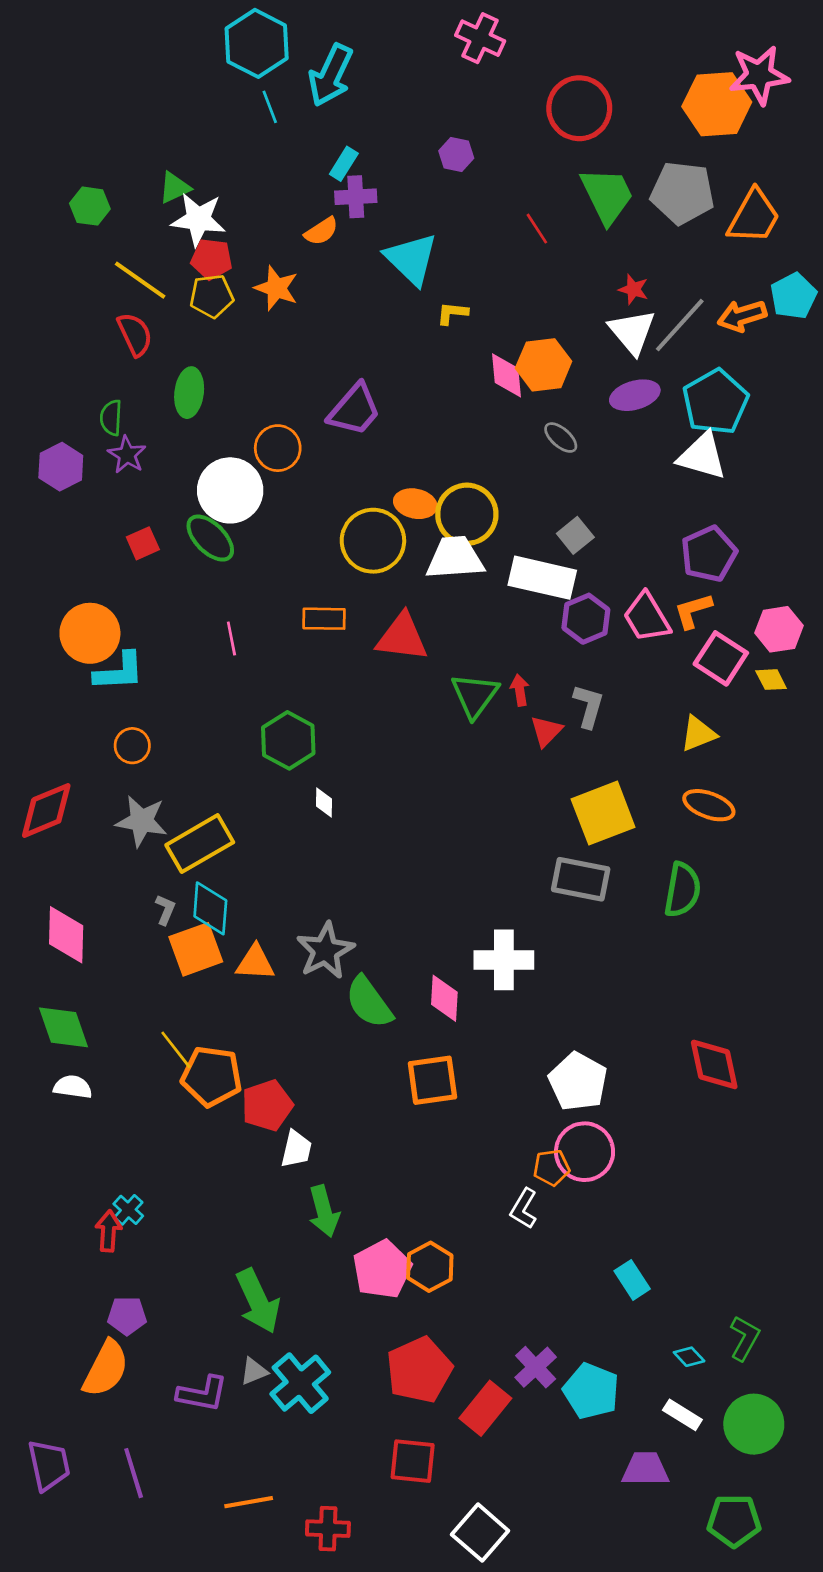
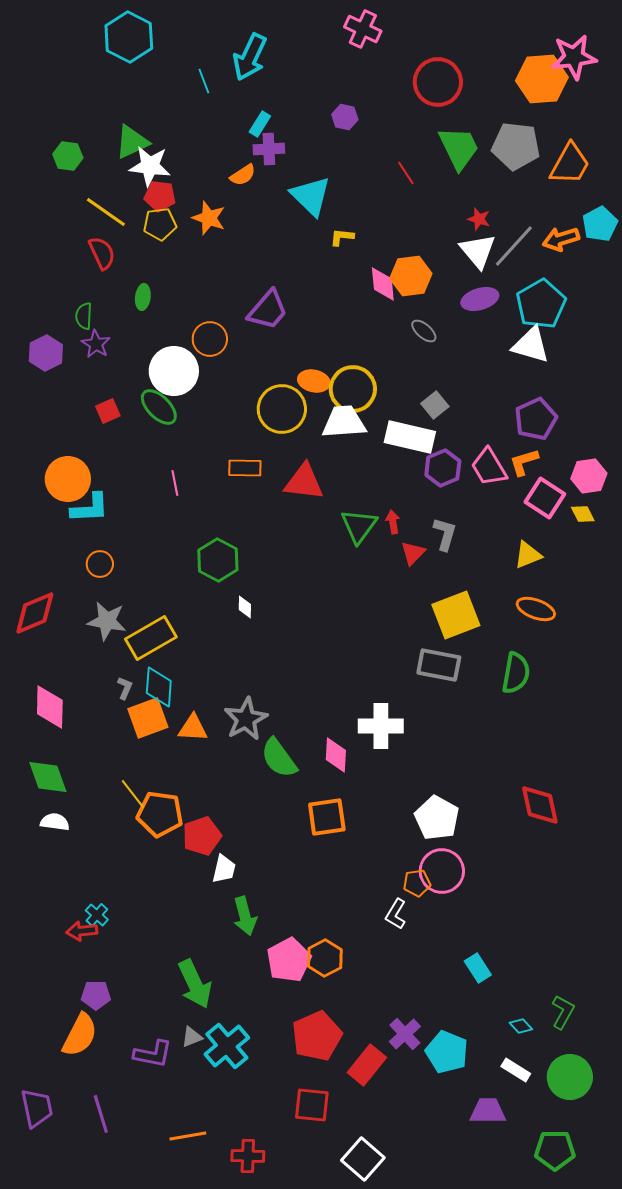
cyan hexagon: (257, 43) -> (129, 37), moved
green triangle: (175, 188) -> (132, 142), size x1.4
green ellipse: (189, 393) -> (143, 297), size x0.7
red arrow: (108, 1231) -> (82, 931), turned -100

